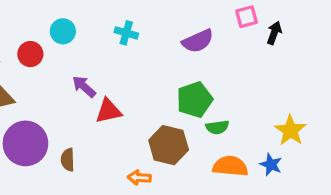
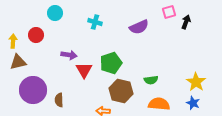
cyan circle: (63, 31) -> (55, 13), moved
purple arrow: (84, 87) -> (69, 55), turned 147
green pentagon: (195, 100) -> (111, 63), moved
red triangle: (108, 111) -> (84, 70), turned -48
blue star: (271, 165) -> (193, 103), moved

